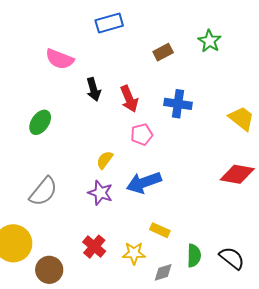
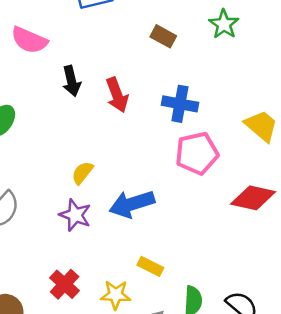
brown rectangle: (163, 52) -> (163, 36), turned 54
pink pentagon: (142, 134) -> (197, 153), moved, size x1.5

